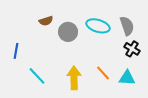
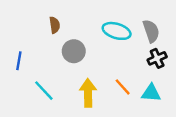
brown semicircle: (46, 21) -> (55, 25), turned -80
gray circle: (68, 32) -> (74, 51), moved
black cross: (132, 49) -> (157, 58), turned 35

